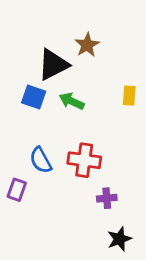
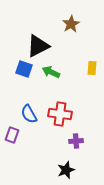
brown star: (87, 45) -> (71, 24), moved
black star: (119, 239) -> (66, 170), moved

